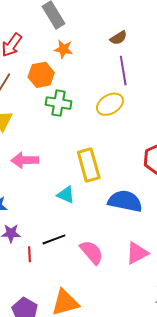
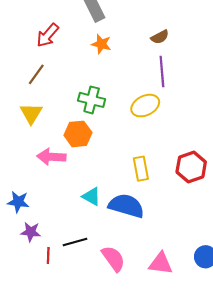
orange hexagon: (41, 75) -> (78, 134), moved
yellow rectangle: (89, 165) -> (141, 169), moved, size x0.7
blue semicircle: (125, 201) -> (126, 206), moved
pink triangle: (137, 253) -> (161, 263), turned 30

